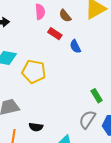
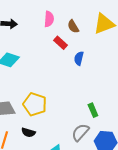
blue semicircle: (75, 46) -> (79, 58), turned 32
yellow pentagon: (34, 72) -> (35, 104), moved

